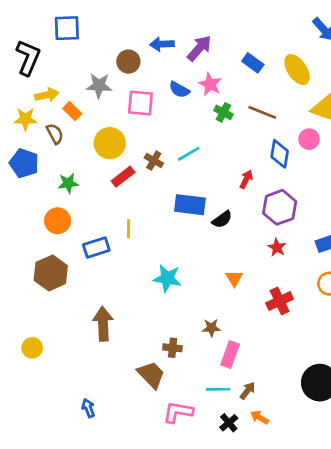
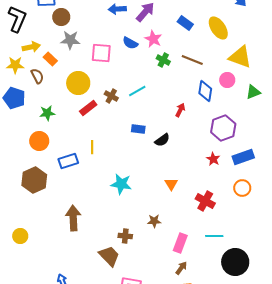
brown circle: (128, 62) -> (61, 17), moved
blue rectangle: (190, 205) -> (138, 129), size x0.6
purple hexagon: (280, 207) -> (223, 128), moved
red star: (277, 247) -> (213, 159), moved
red cross: (280, 301) -> (205, 201), turned -36
pink rectangle: (230, 355) -> (180, 243), moved
cyan line: (218, 389) -> (214, 236), moved

